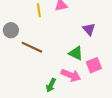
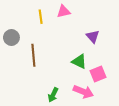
brown line: (32, 47) -> (33, 55), turned 60
pink arrow: (71, 75) -> (83, 92), moved

